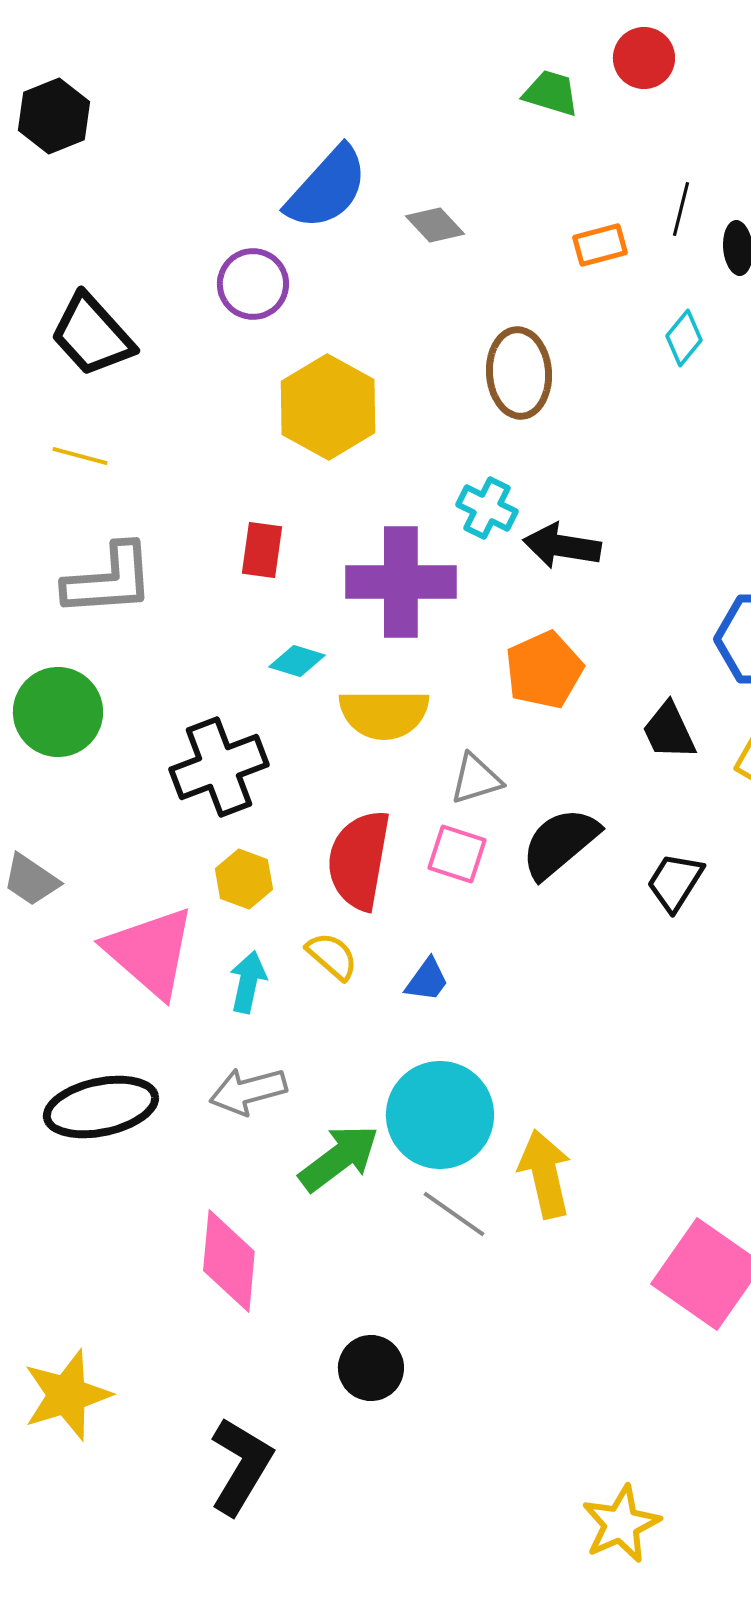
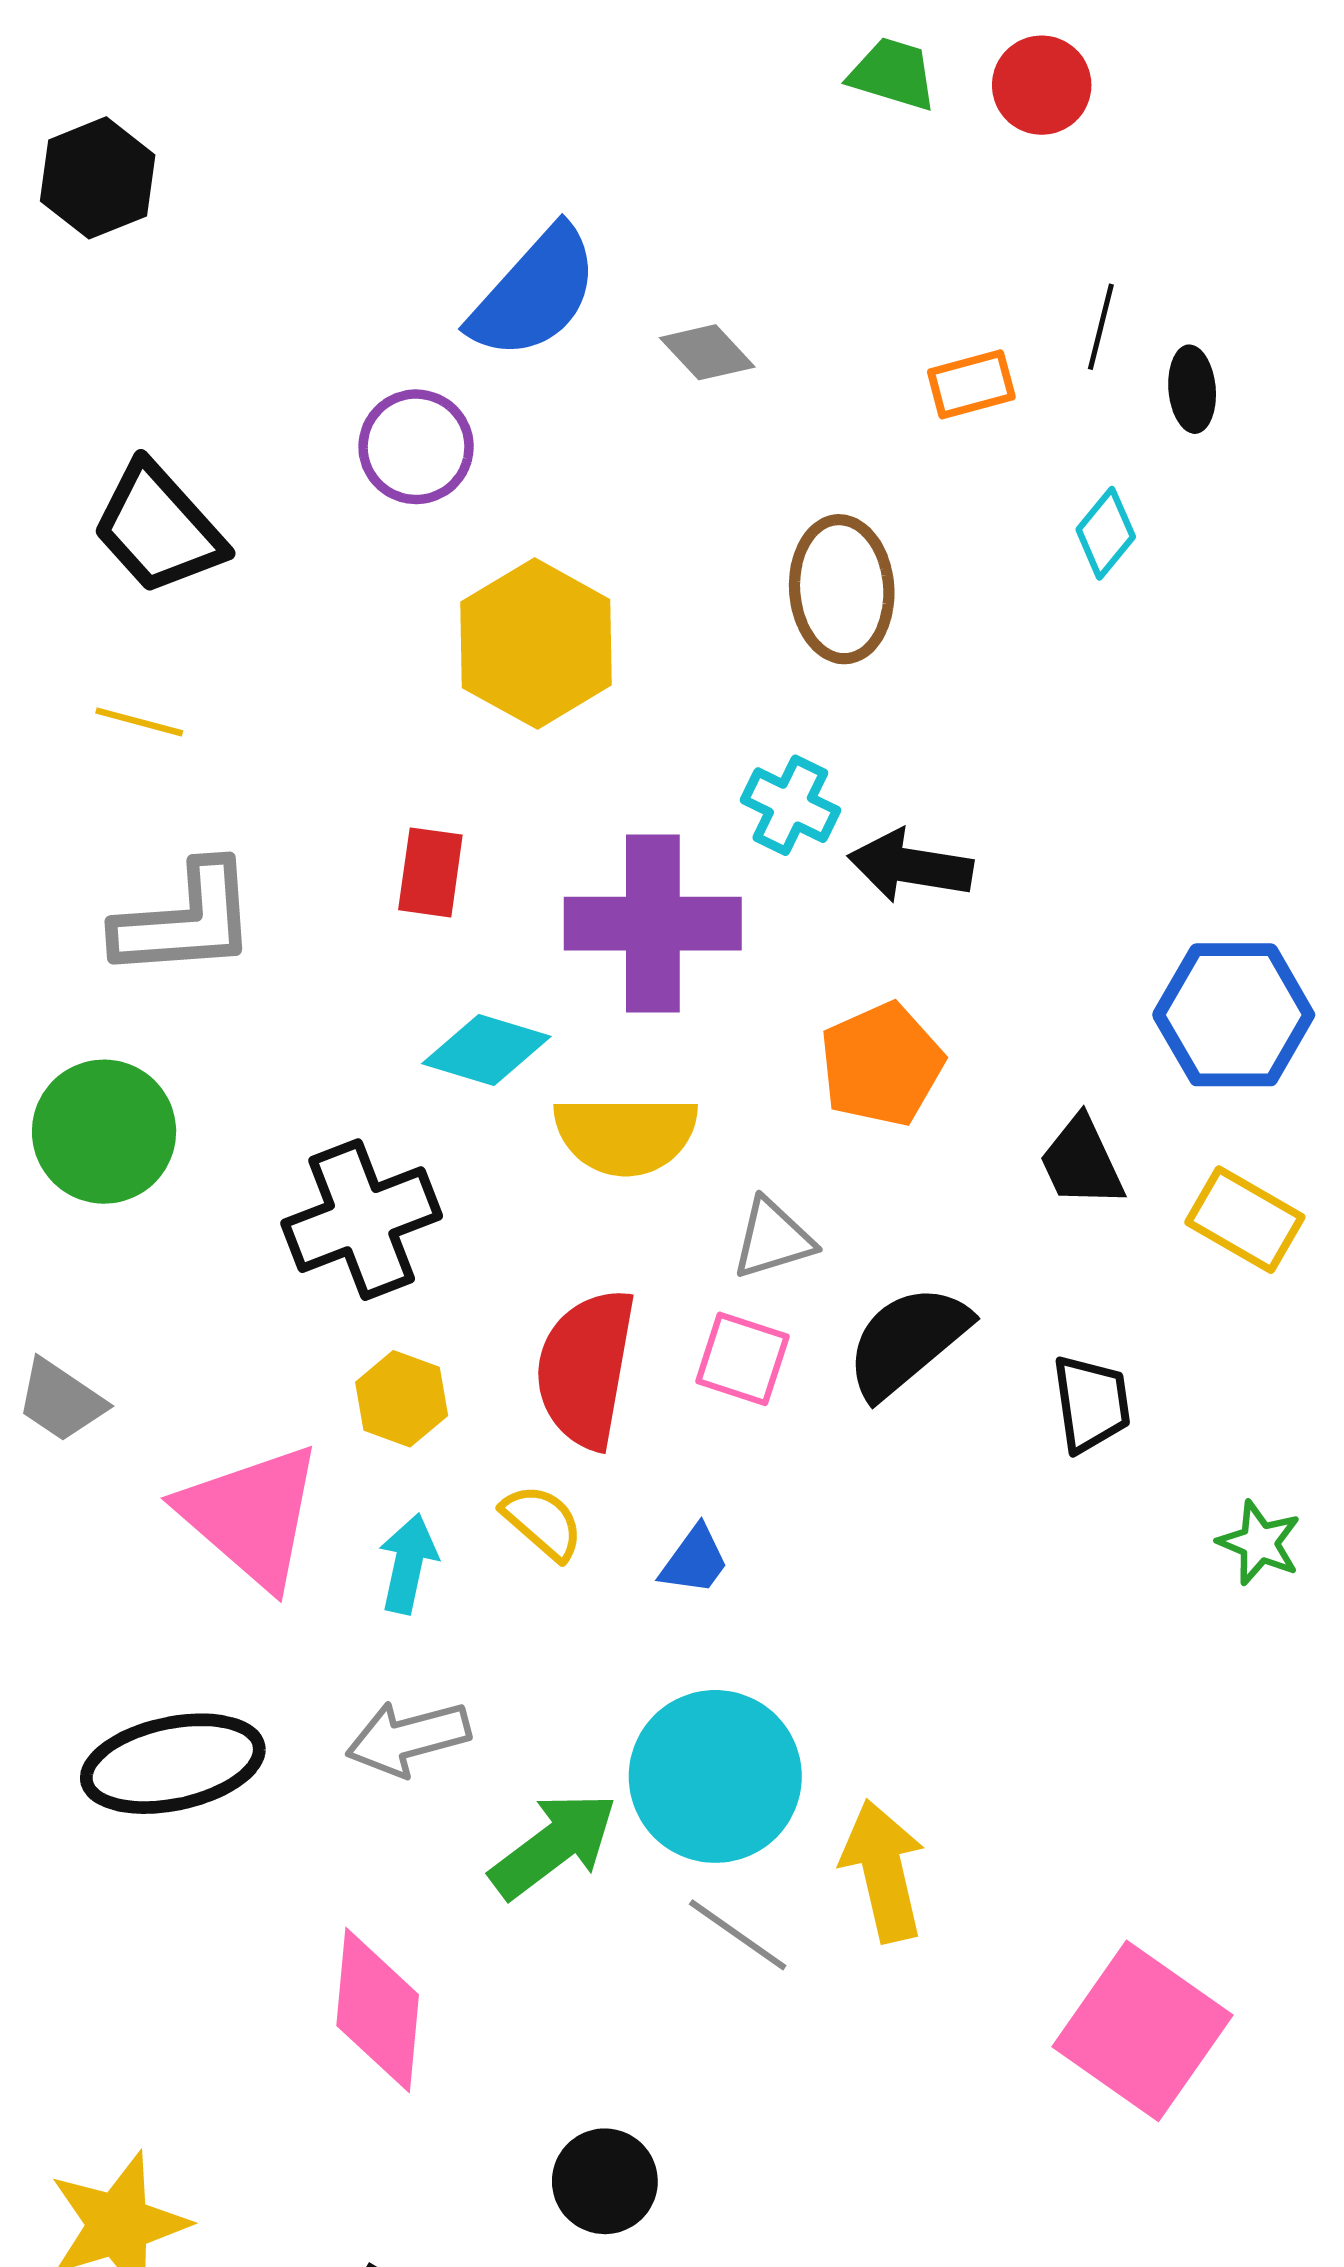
green trapezoid: (551, 93) -> (893, 74), moved
cyan diamond: (297, 661) -> (486, 1050), size x1.4
black trapezoid: (675, 882) -> (1091, 1404), turned 140

